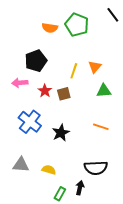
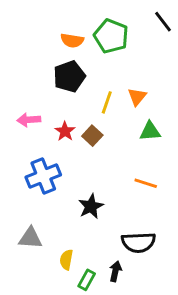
black pentagon: (36, 61) -> (69, 76), moved
brown square: (64, 94) -> (92, 136), turned -32
blue cross: (30, 122) -> (43, 176), turned 30
black star: (61, 133) -> (91, 206), moved
yellow semicircle: (49, 170) -> (66, 260), moved, turned -96

